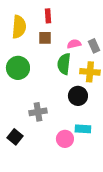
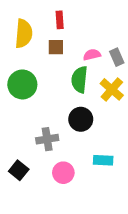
yellow cross: (90, 72) -> (112, 89), turned 36
black circle: (78, 96) -> (81, 119), moved
pink circle: (65, 139) -> (63, 173), moved

